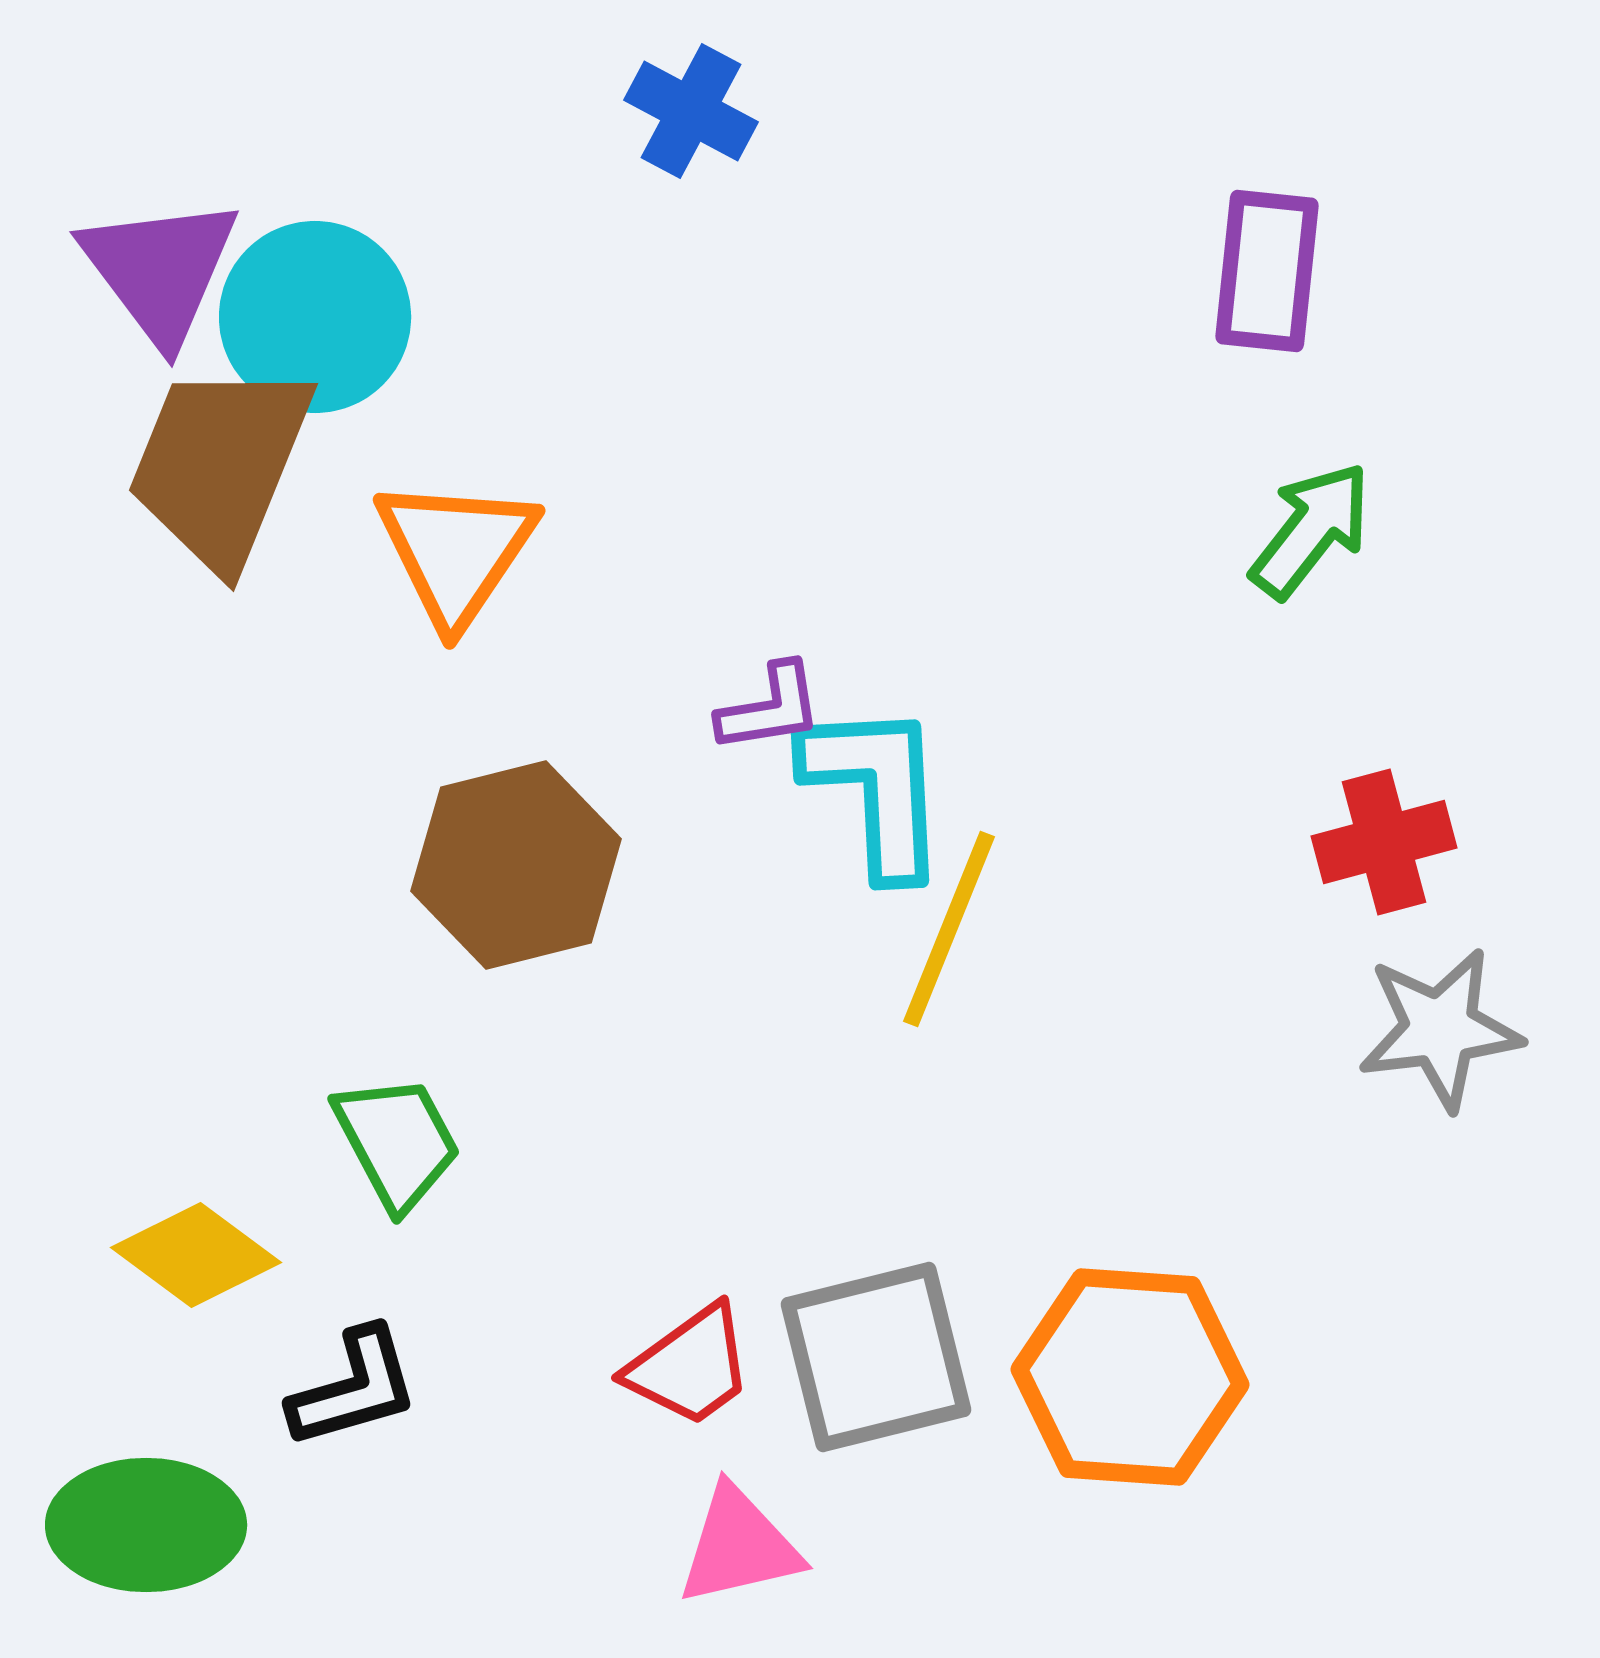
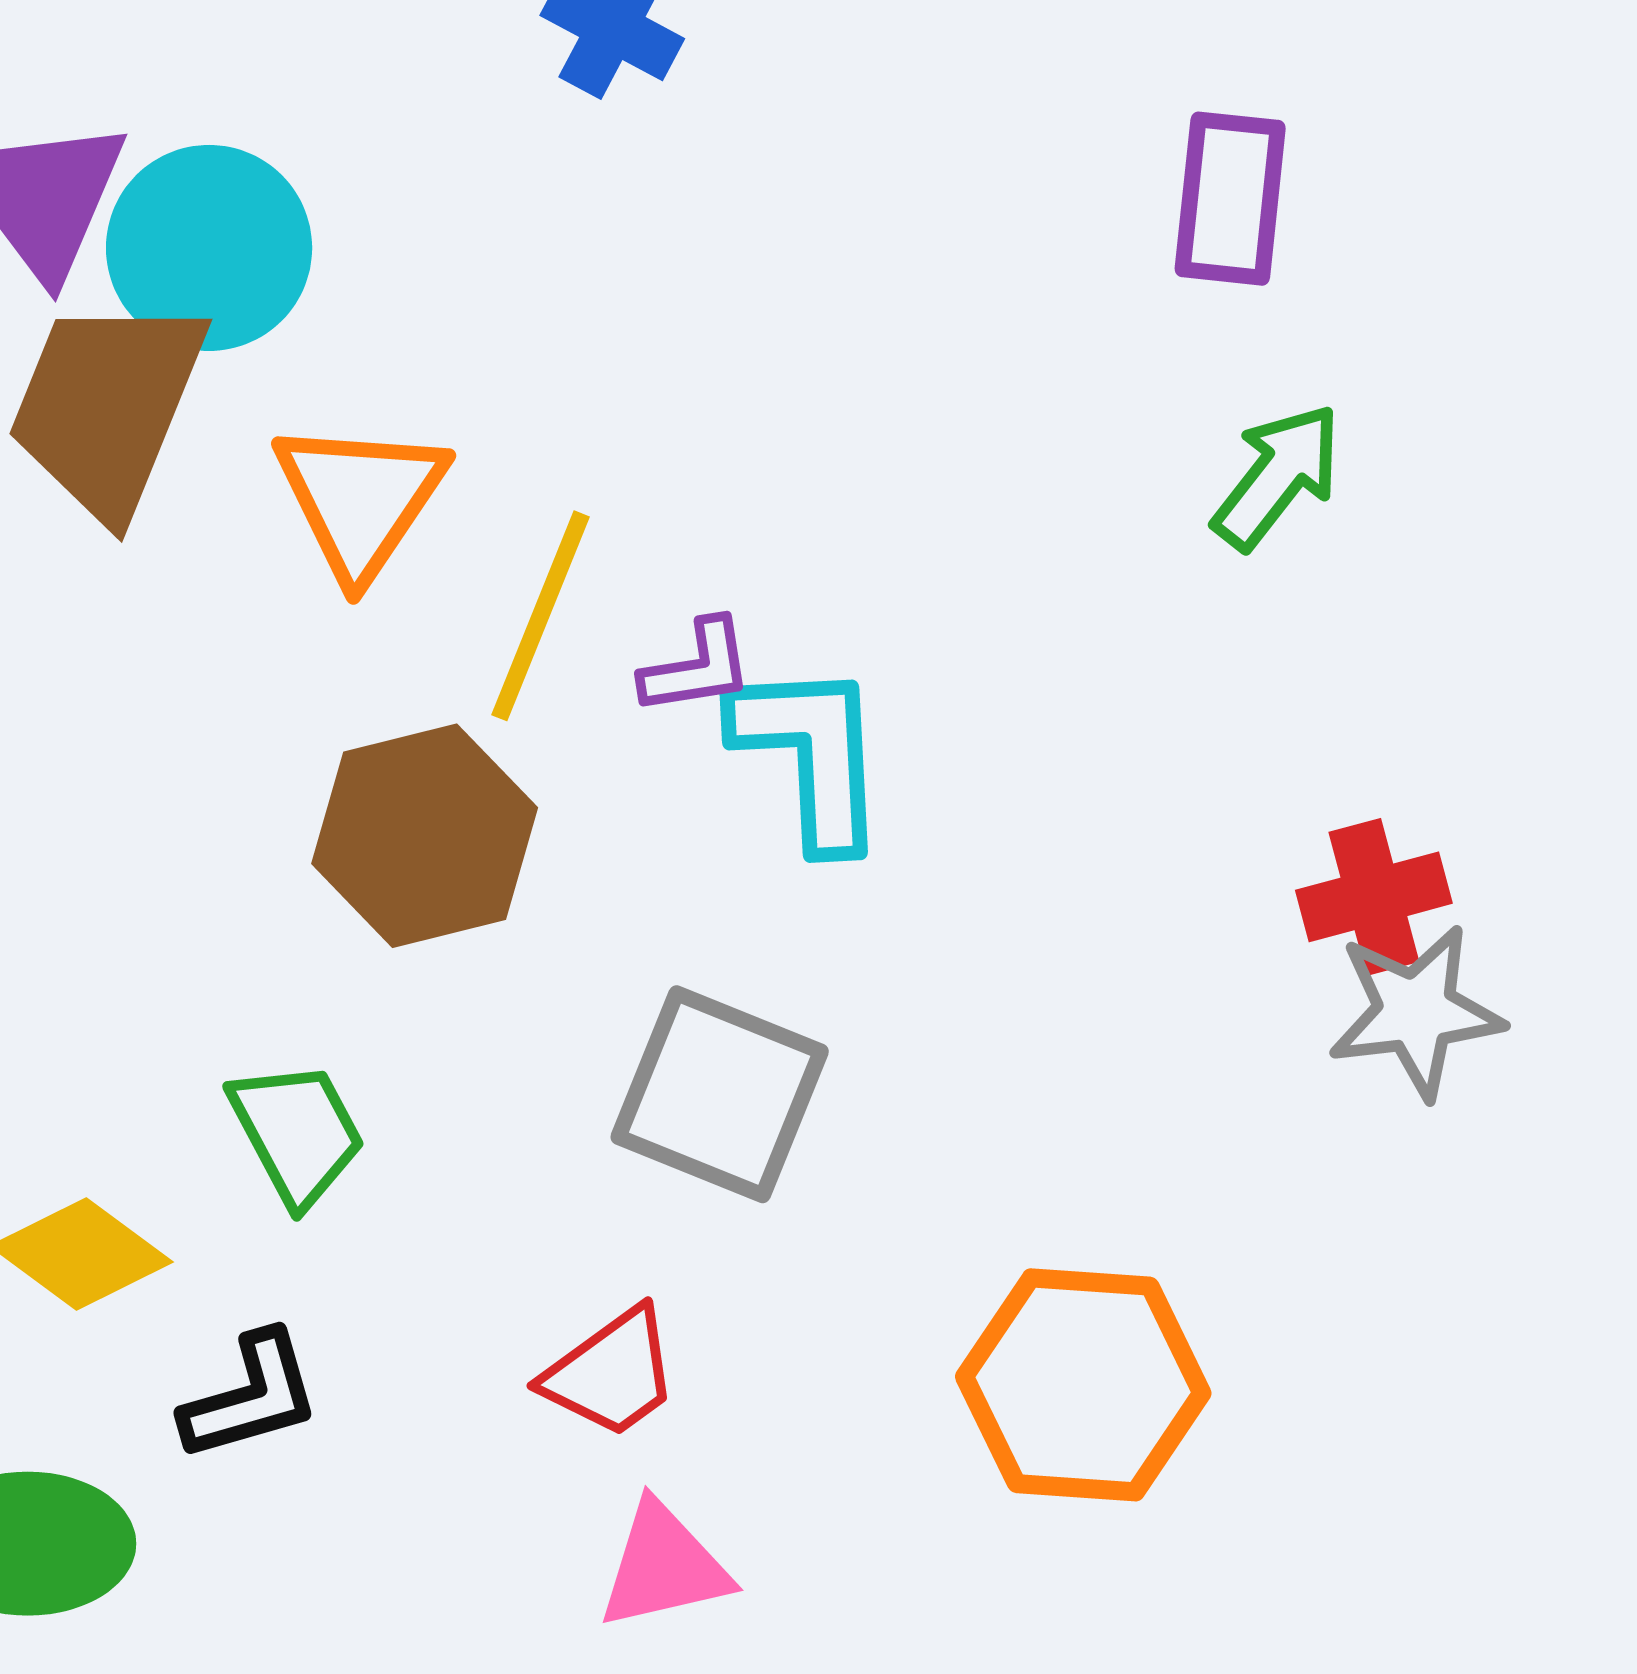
red cross: (1384, 842) -> (1374, 897), moved
yellow line: (949, 929) -> (540, 616), moved
gray square: (876, 1357) -> (720, 1094), moved, turned 36

